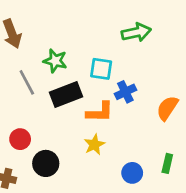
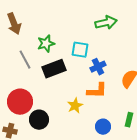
green star: (55, 61) -> (46, 44), turned -30
orange L-shape: (100, 112) -> (97, 91), moved
red circle: (20, 139) -> (20, 102), size x1.6

